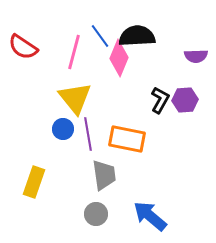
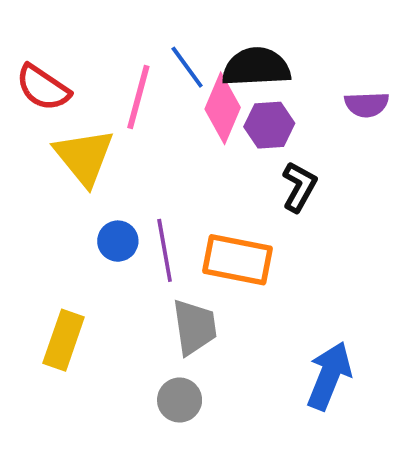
yellow triangle: (75, 98) -> (84, 157), moved
purple hexagon: (185, 100) -> (269, 125), moved
blue arrow: (150, 216) -> (329, 376), moved, turned 72

